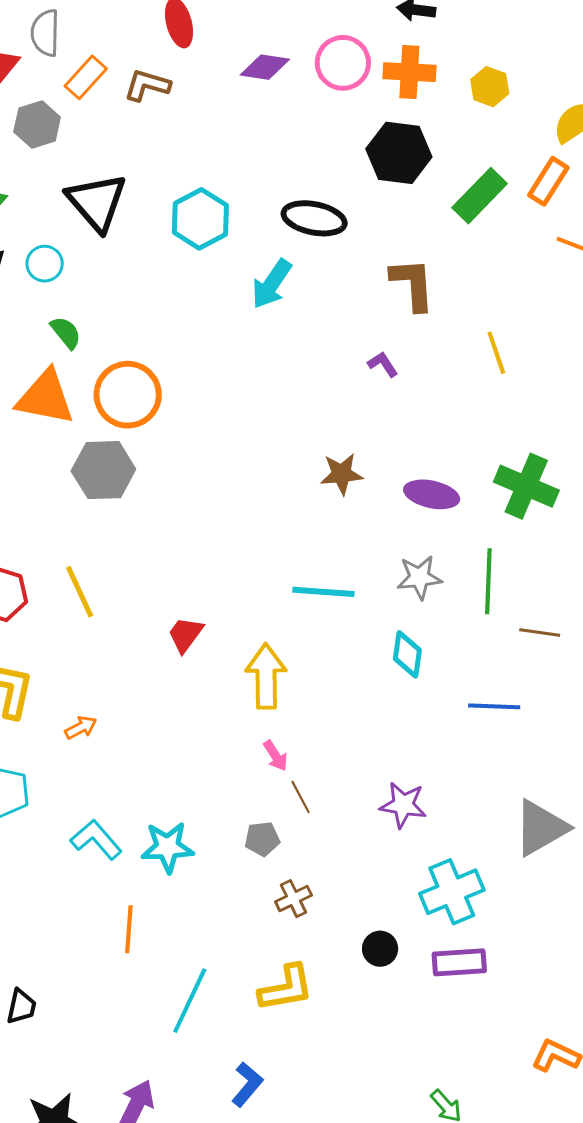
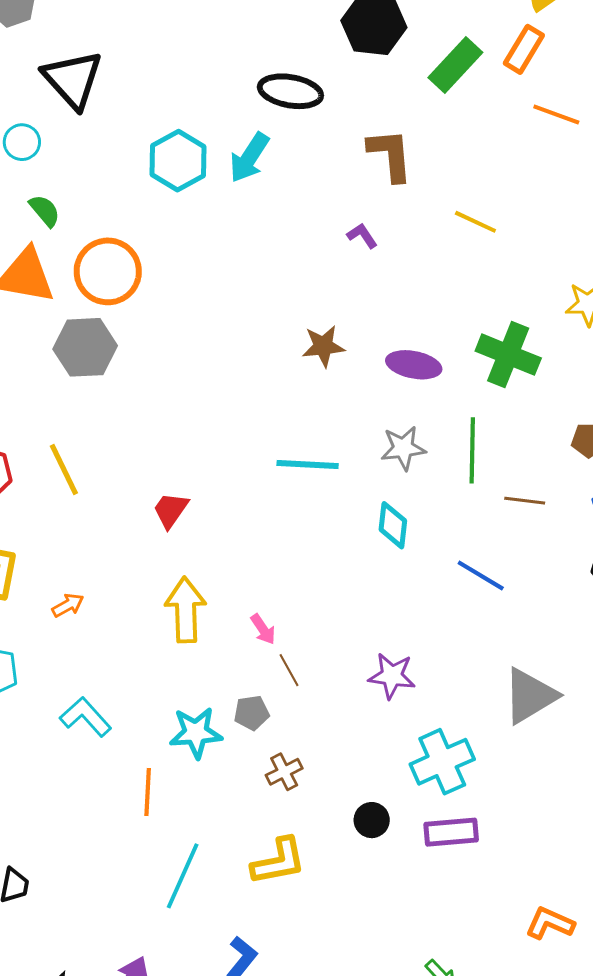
cyan hexagon: (200, 219) -> (178, 161), moved
yellow line: (496, 353) -> (475, 222), turned -45
yellow arrow: (266, 676) -> (186, 610), moved
blue line: (494, 706) -> (481, 575), turned 30
cyan star: (168, 847) -> (196, 733), moved
orange line: (129, 929) -> (148, 792), moved

